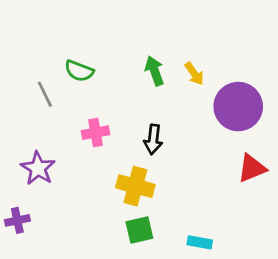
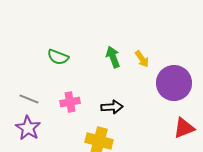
gray line: (45, 94) -> (29, 99), moved, turned -42
black arrow: (153, 139) -> (112, 107), turned -100

